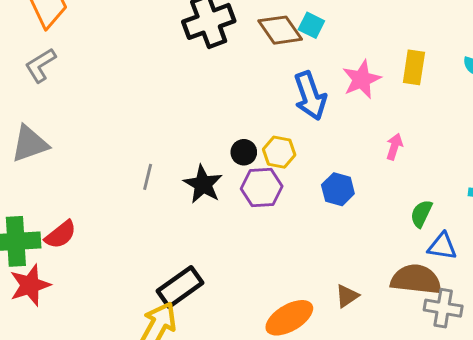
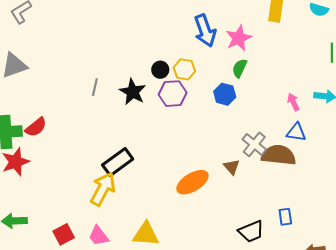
pink star: (362, 79) -> (239, 38), moved
pink arrow: (394, 147) -> (293, 102), moved, turned -42
green semicircle: (421, 214) -> (240, 68), moved
brown triangle: (347, 296) -> (232, 167), turned -36
gray cross: (443, 308) -> (254, 144), moved, turned 30

